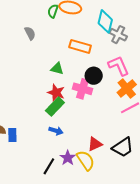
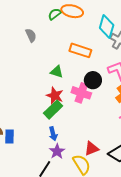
green semicircle: (53, 11) -> (55, 14), turned 32
blue arrow: (56, 131) -> (53, 134), turned 56
purple star: (68, 158) -> (57, 151), moved

